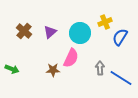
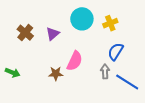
cyan circle: (80, 33) -> (82, 19), moved
blue semicircle: (120, 37) -> (116, 52), moved

